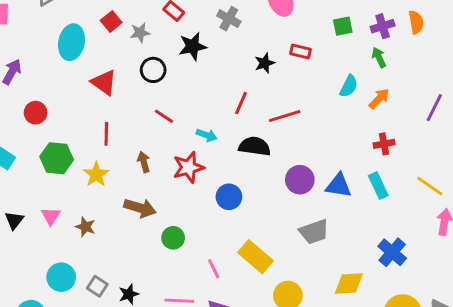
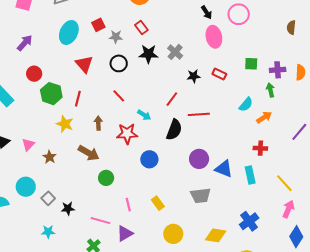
gray cross: (229, 19) -> (175, 52), moved
black semicircle: (255, 146) -> (174, 130), turned 90
green hexagon: (57, 158) -> (51, 94), moved
yellow star: (96, 174) -> (65, 124), turned -30
yellow rectangle: (256, 257) -> (158, 203), size x0.6

